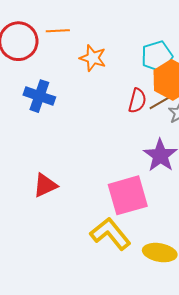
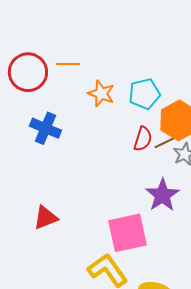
cyan pentagon: (157, 56) -> (144, 94), moved

